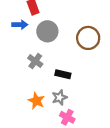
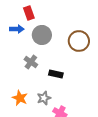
gray star: (60, 97) -> (44, 98), moved
orange star: (36, 101) -> (20, 98), moved

